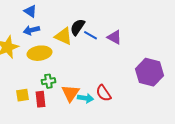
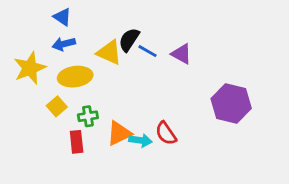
orange triangle: (70, 93) -> (119, 133), turned 30
yellow square: (22, 95) -> (57, 106), moved, turned -32

